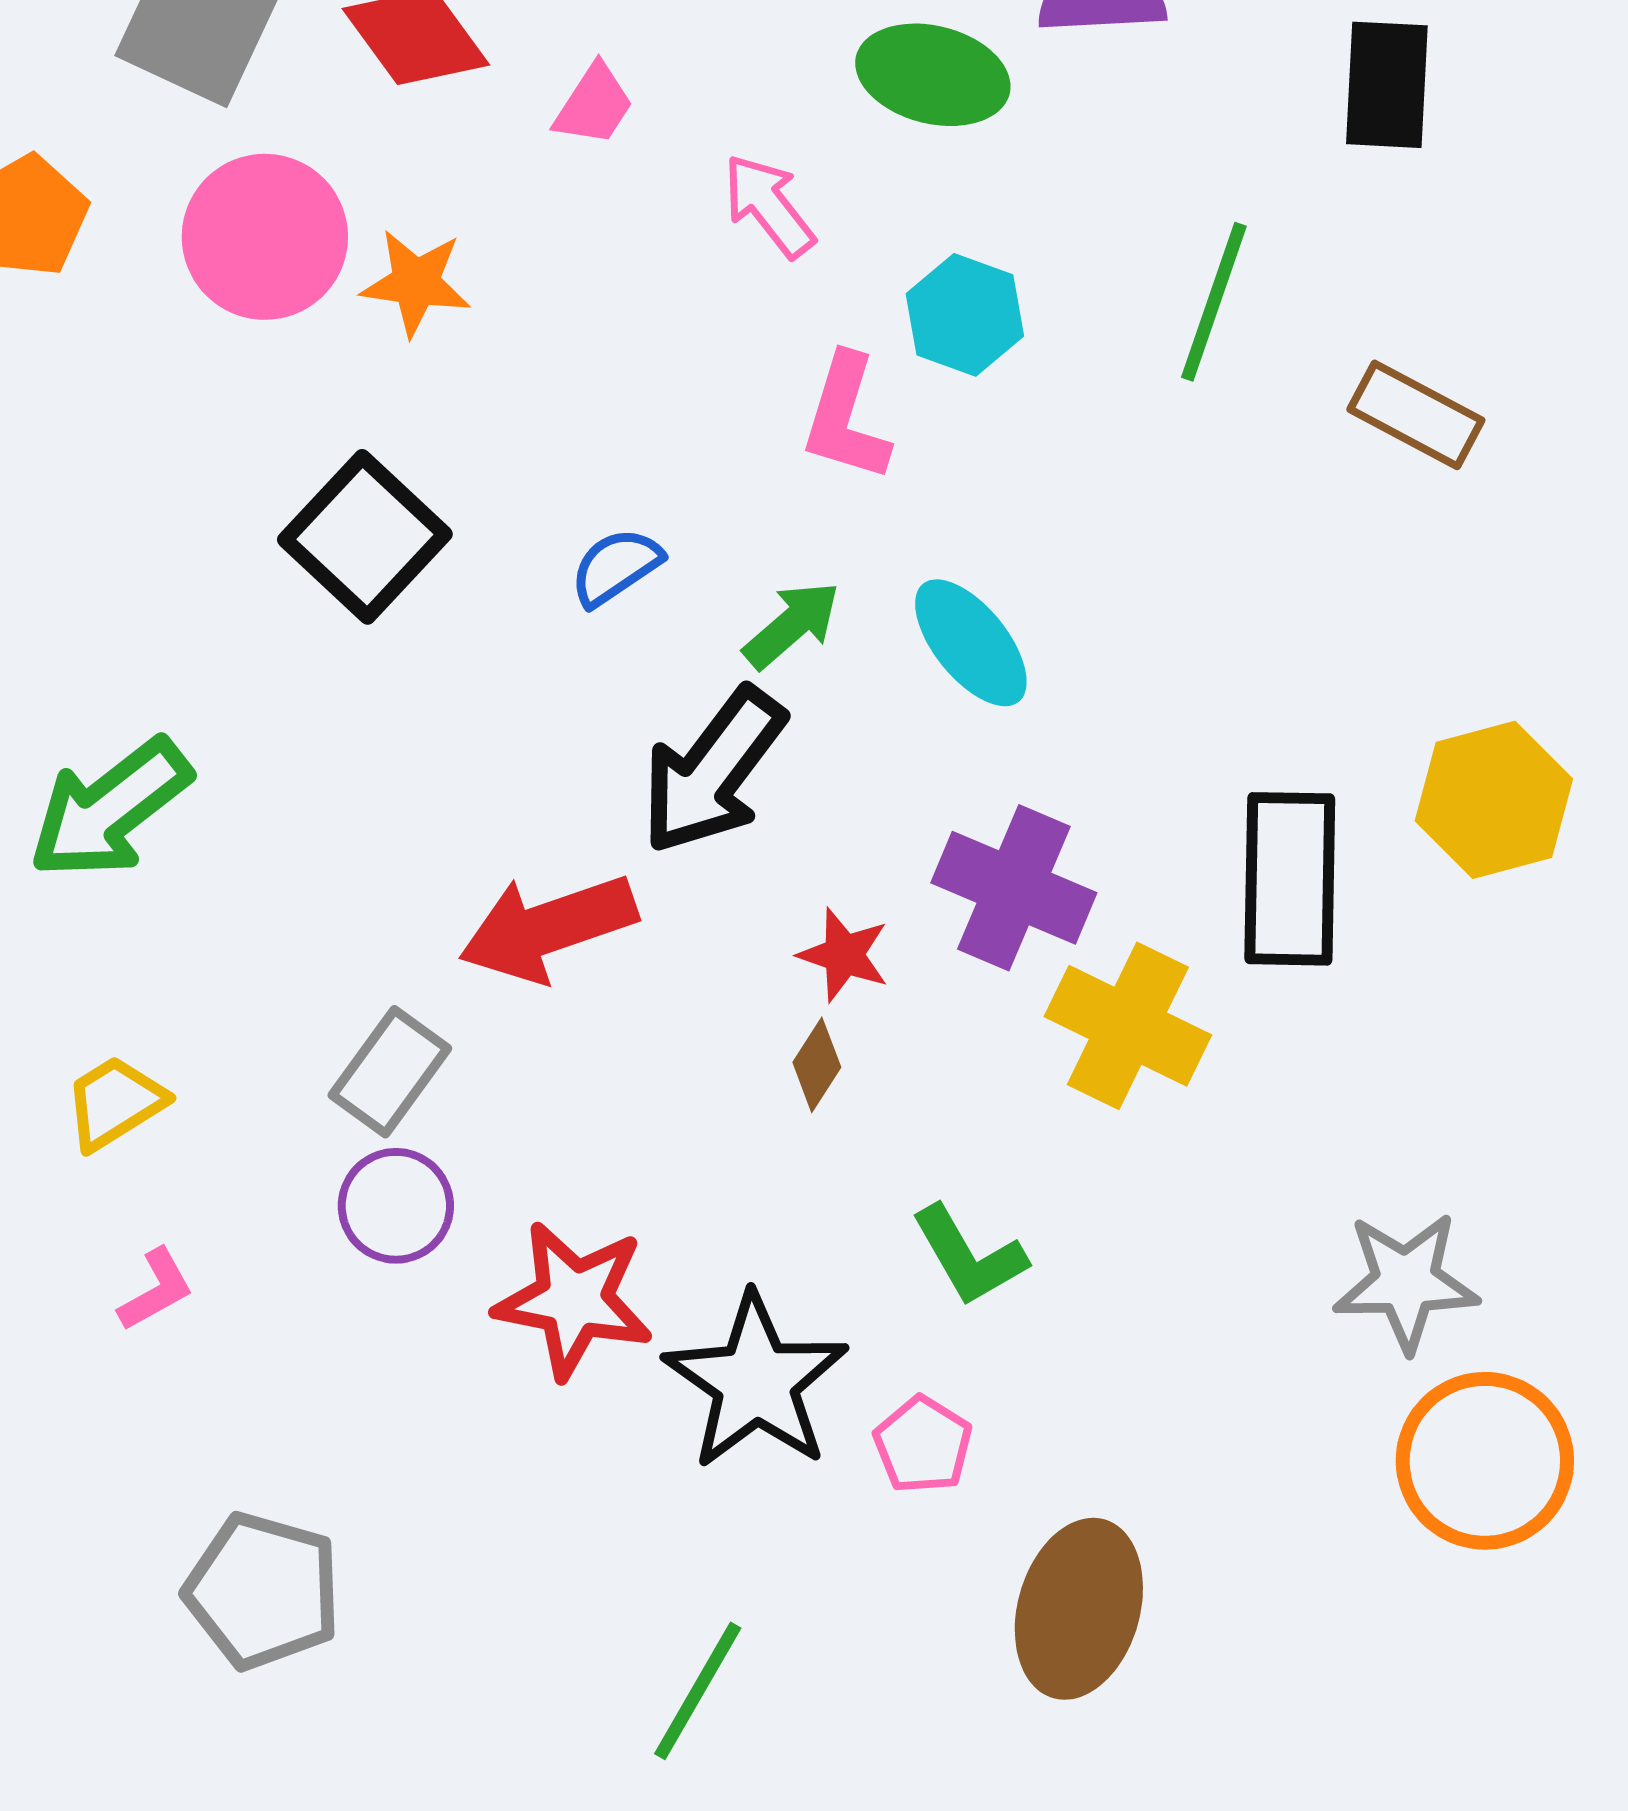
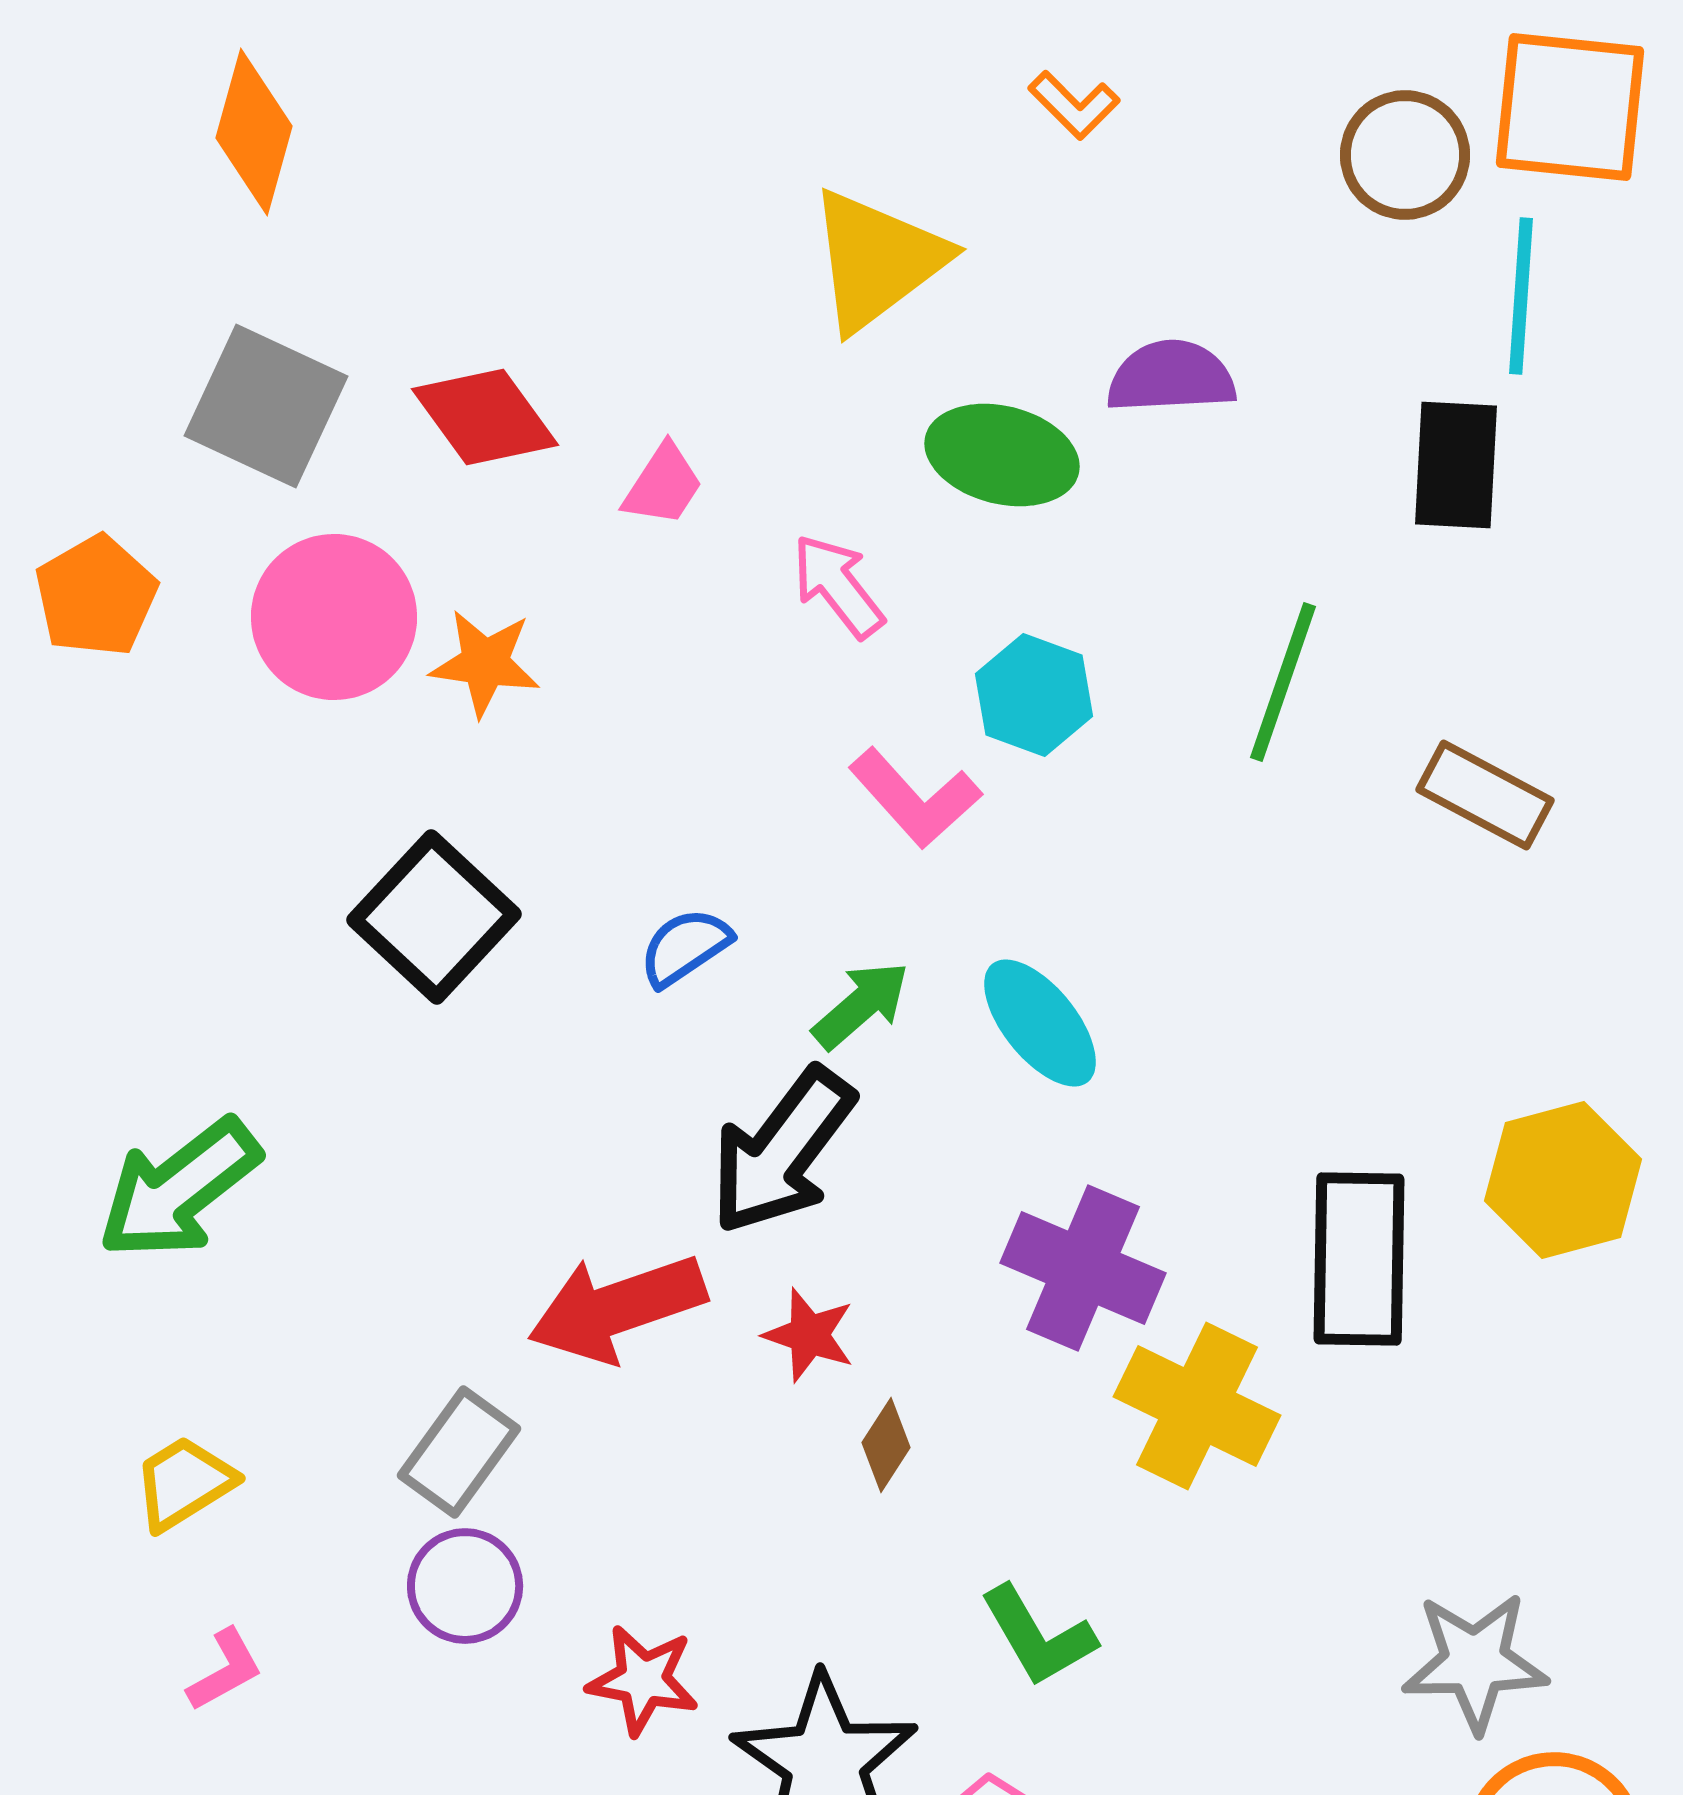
pink L-shape: (846, 418) -> (915, 798), turned -59
red star: (844, 955) -> (809, 1335), moved
red star: (574, 1300) -> (643, 1680), size x0.7

